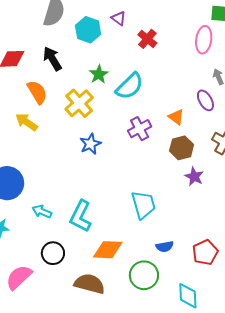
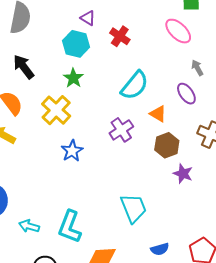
cyan hexagon: (88, 30) -> (76, 44), moved
pink ellipse: (204, 40) -> (178, 31), turned -48
cyan semicircle: (130, 86) -> (135, 85), moved

